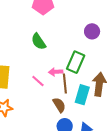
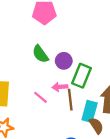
purple circle: (92, 31) -> (64, 61), moved
brown semicircle: (59, 105) -> (96, 126), moved

